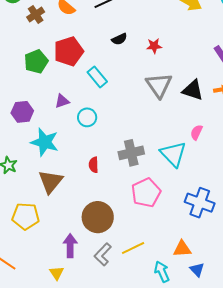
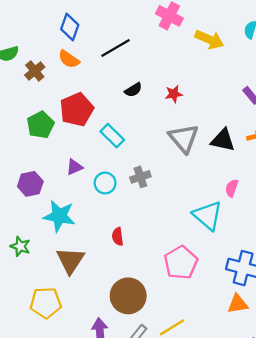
gray cross: (131, 153) -> (140, 177), moved, size x0.7
orange triangle: (182, 249) -> (238, 304), moved

